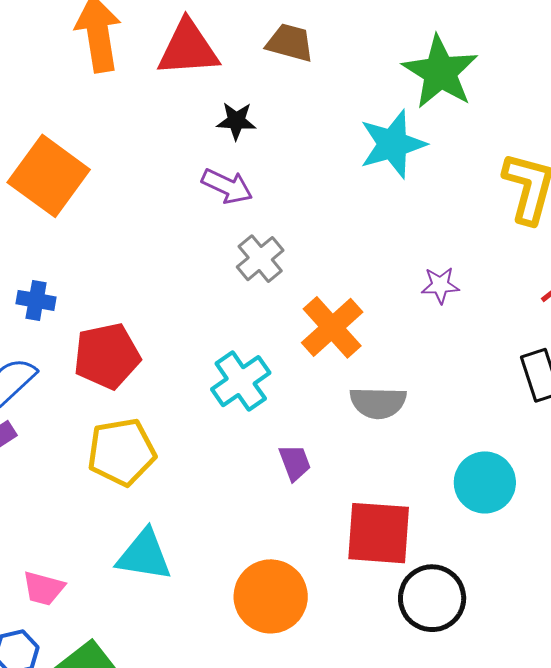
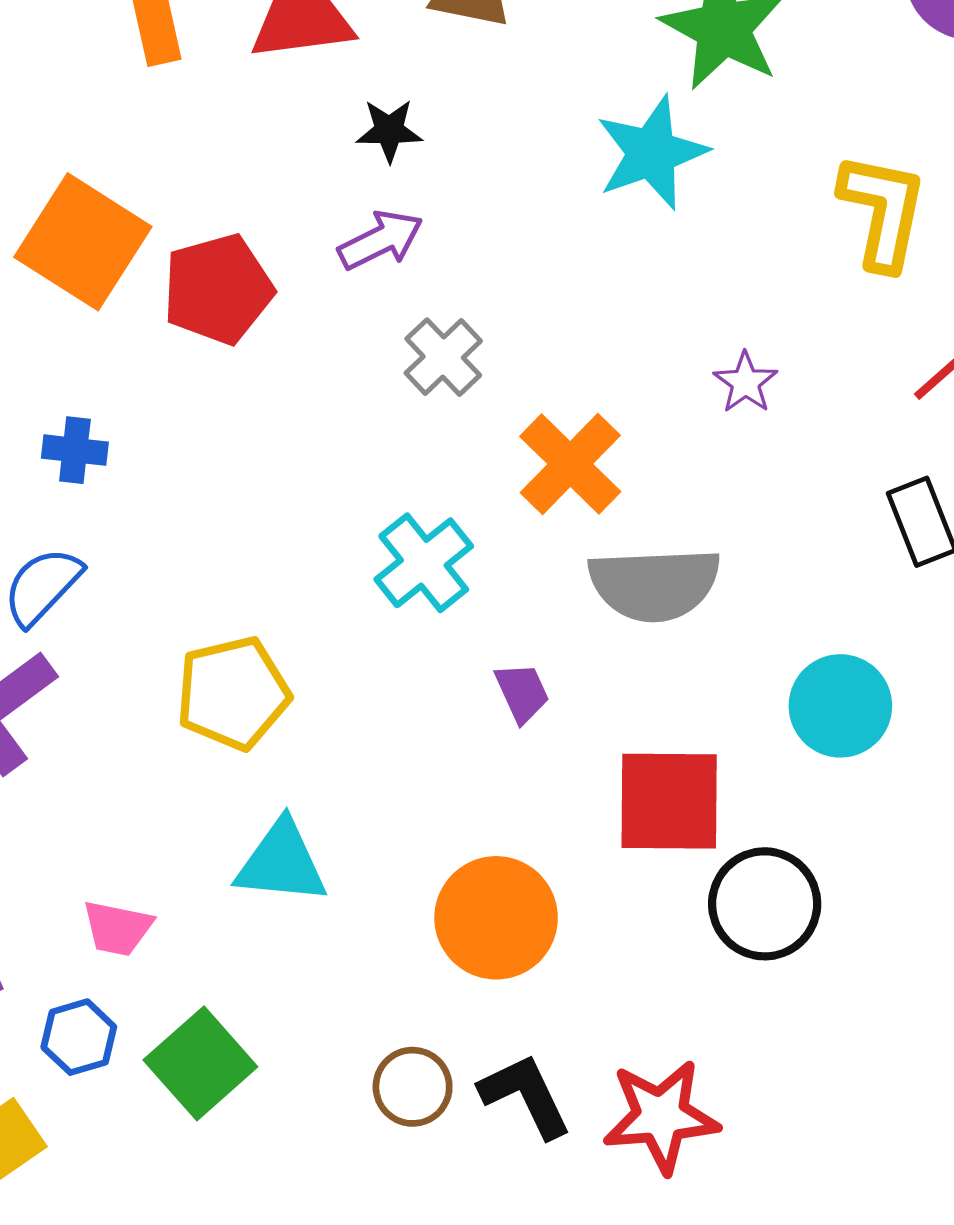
purple arrow: (227, 186) -> (381, 240), turned -48
purple star: (440, 285) -> (745, 382), turned -30
red pentagon: (107, 356) -> (218, 289), moved
gray semicircle: (378, 403) -> (654, 584), size x1.4

